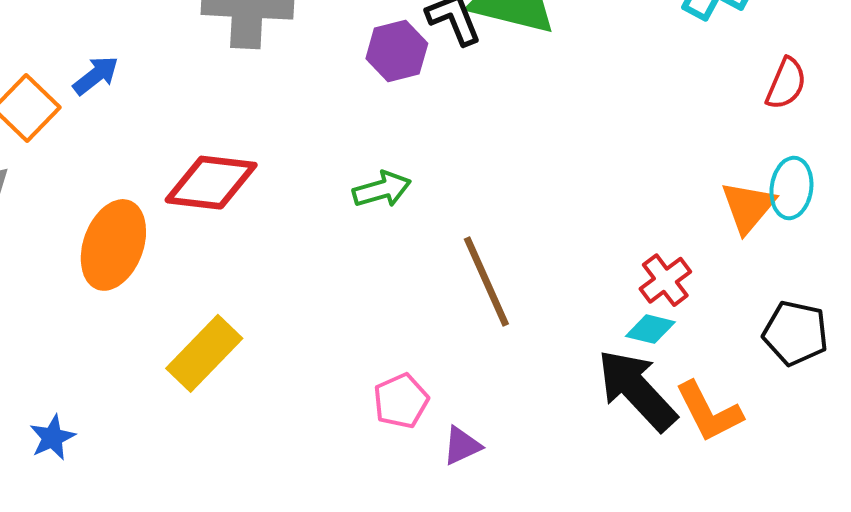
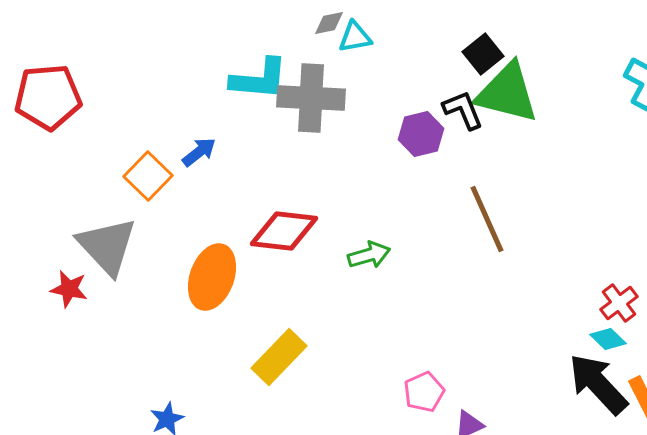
green arrow: (382, 189) -> (369, 255), moved
brown line: (486, 282) -> (487, 219), moved
cyan diamond: (650, 329) -> (608, 339), turned 30

